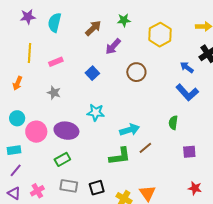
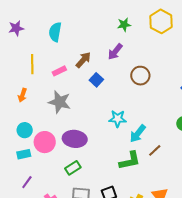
purple star: (28, 17) -> (16, 28), moved
brown arrow: (93, 28) -> (83, 60), moved
yellow hexagon: (160, 35) -> (161, 21), moved
gray star: (54, 93) -> (59, 102), size x1.6
cyan star: (96, 112) -> (118, 119), moved
cyan arrow: (130, 130) -> (138, 134), turned 150
cyan rectangle: (14, 150) -> (24, 154), moved

